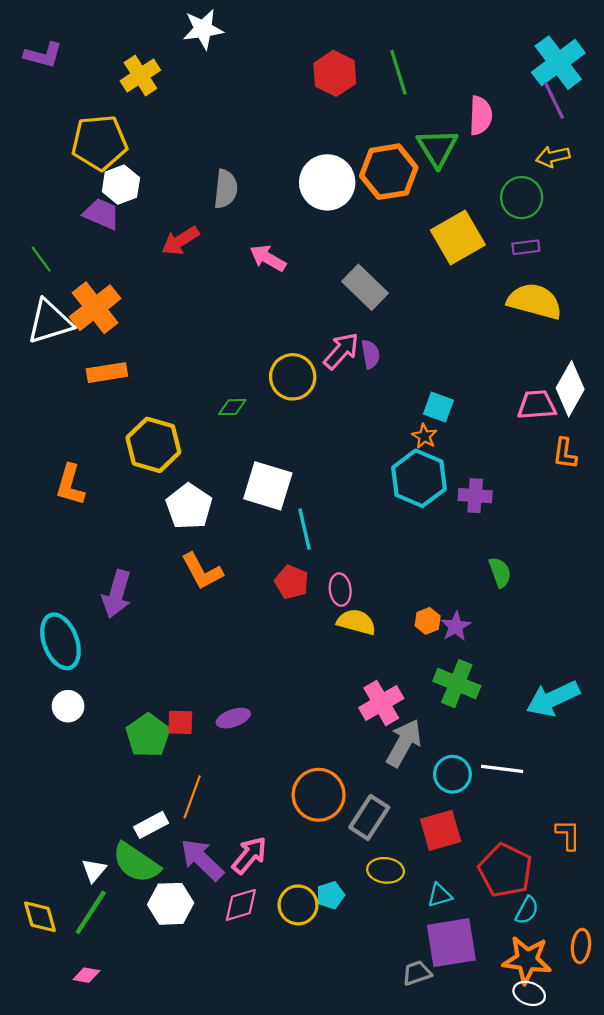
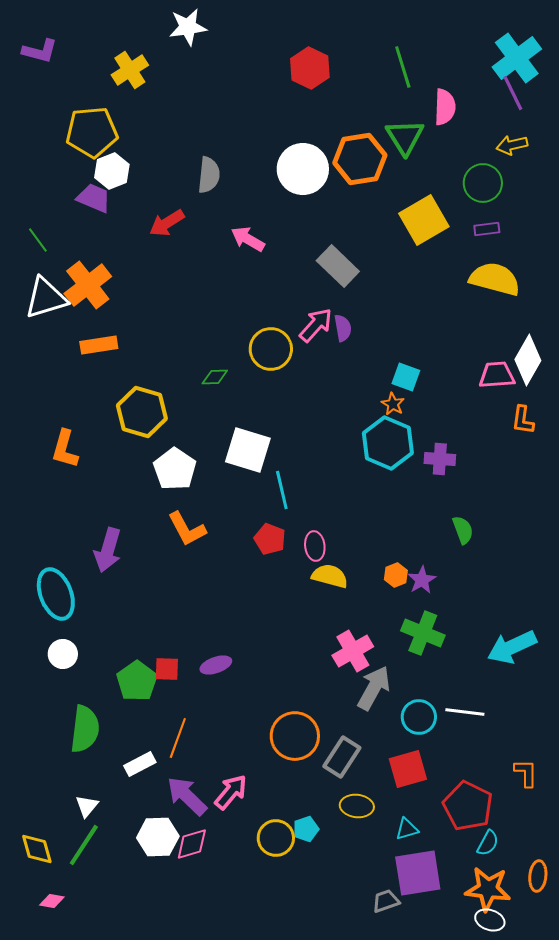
green line: (398, 72) -> (403, 67), moved
green semicircle: (136, 863) -> (85, 729), moved, turned -117
pink diamond: (241, 905) -> (192, 844), moved
pink diamond: (86, 975) -> (52, 901), moved

